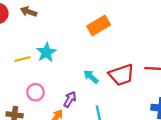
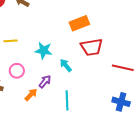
cyan star: (46, 52) -> (44, 51), moved, turned 30
red trapezoid: (121, 75) -> (92, 47), moved

